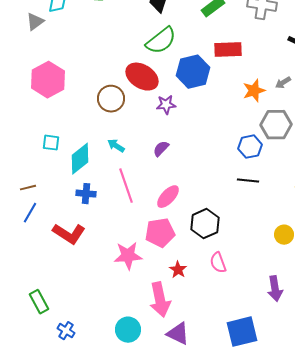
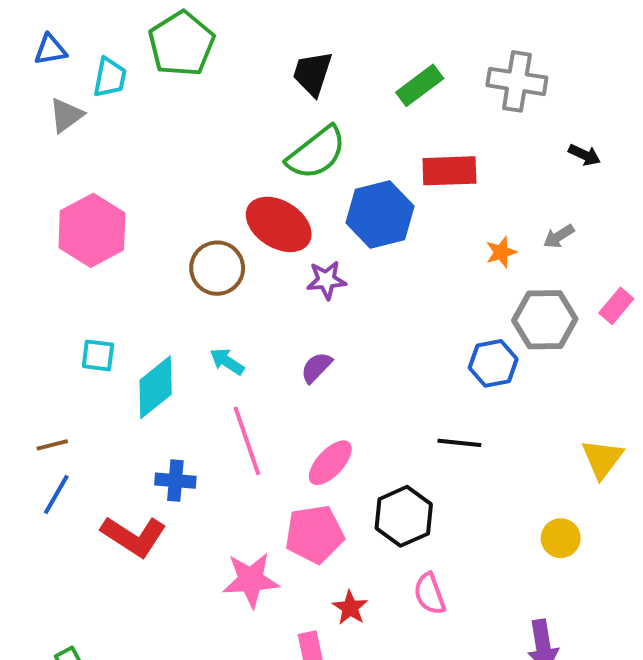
orange star: (254, 91) -> (501, 252), size x0.7
black line: (248, 181) -> (459, 443), moved
blue cross: (86, 194) -> (175, 481), moved

